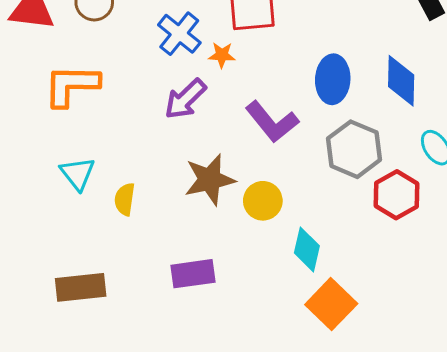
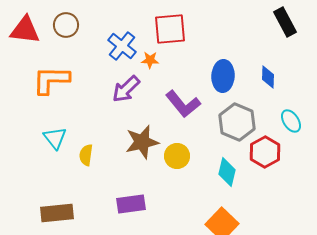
blue diamond: (401, 81) -> (268, 77), size x0.7
cyan diamond: (307, 249) -> (227, 172), moved

